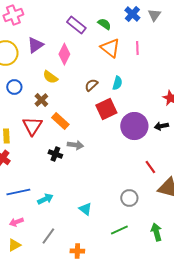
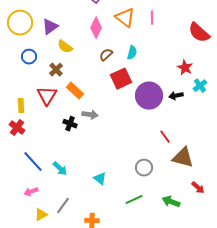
purple triangle: (35, 45) -> (50, 27), moved
pink diamond: (64, 54) -> (96, 28), moved
blue line: (18, 192) -> (33, 162), turned 60
cyan arrow: (45, 199) -> (60, 169), turned 70
green arrow: (156, 232) -> (171, 202), turned -54
yellow triangle: (14, 245) -> (41, 215), moved

